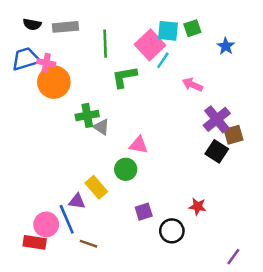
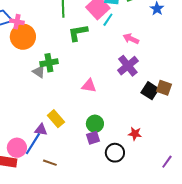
purple cross: (217, 119) -> (128, 66), moved
gray triangle: (101, 127) -> (39, 72), moved
brown square: (233, 135) -> (164, 88), moved, turned 35
green circle: (126, 169) -> (95, 124), moved
blue line: (67, 219) -> (33, 144), turned 55
purple line: (233, 257) -> (167, 162), moved

